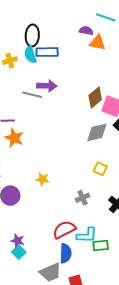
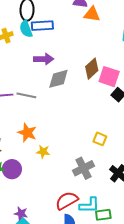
gray line: (32, 95) -> (26, 95), moved
gray diamond: (97, 132) -> (58, 79), moved
orange star: (14, 138) -> (27, 133), moved
gray cross: (83, 198) -> (83, 168), size x1.5

